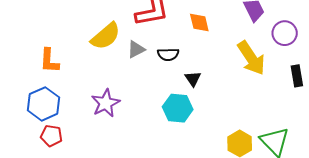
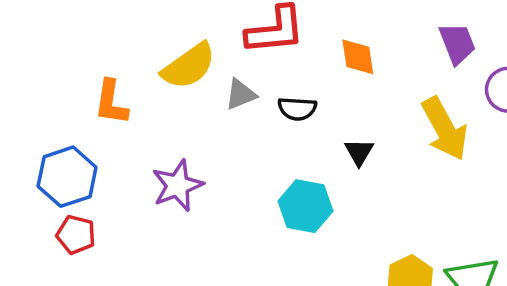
orange L-shape: (49, 61) -> (111, 102), moved
black triangle: (193, 79) -> (359, 152), moved

